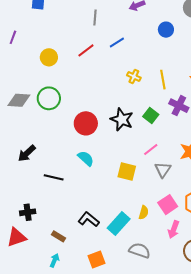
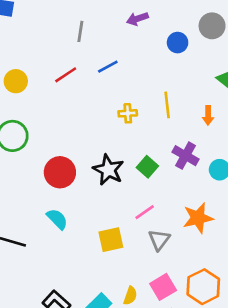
blue circle: (166, 30) -> (178, 43), moved
yellow cross: (134, 76) -> (128, 113), turned -32
yellow line: (163, 80) -> (167, 105), moved
yellow square: (127, 171) -> (111, 240), turned -30

